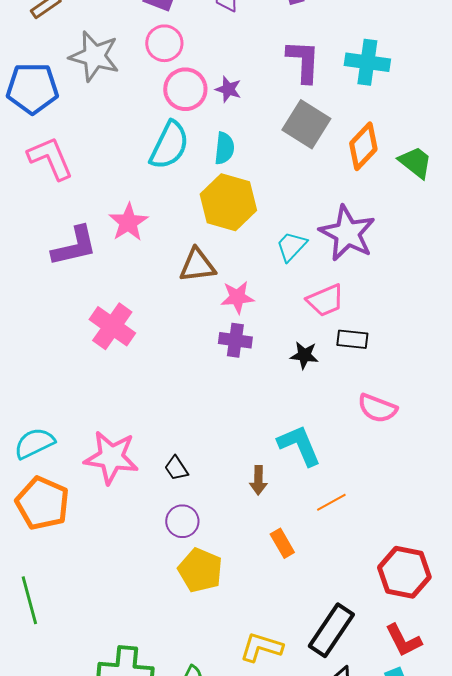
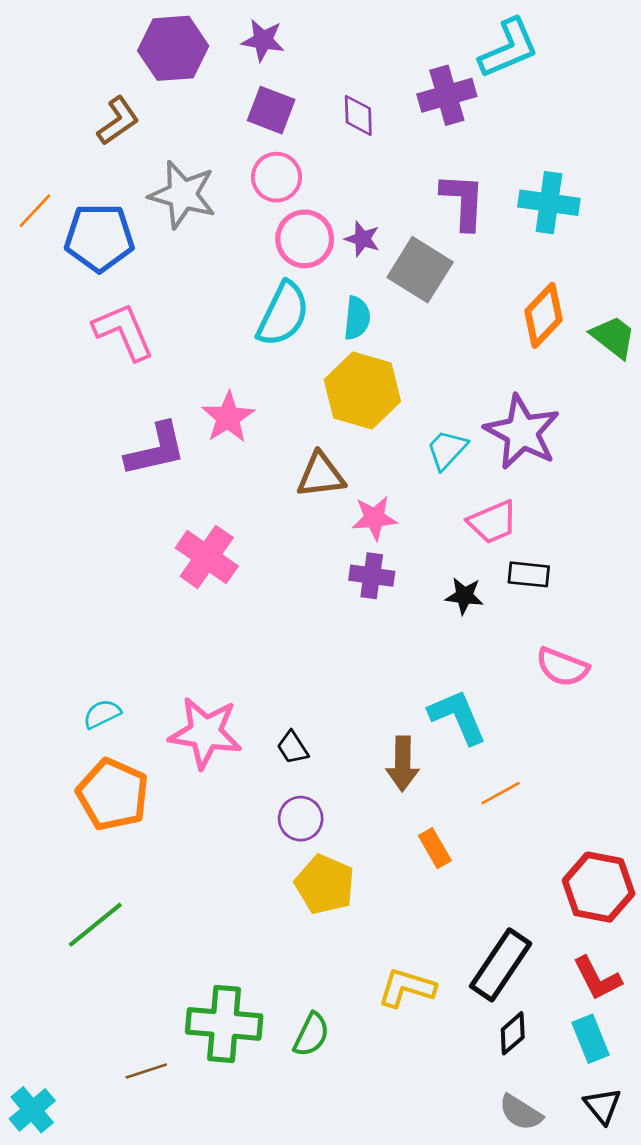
gray square: (306, 124) -> (420, 270), moved
cyan semicircle: (34, 443) -> (102, 714), size x0.7
brown arrow: (258, 480) -> (403, 764), size x1.4
green line: (29, 600) -> (95, 925), turned 66

